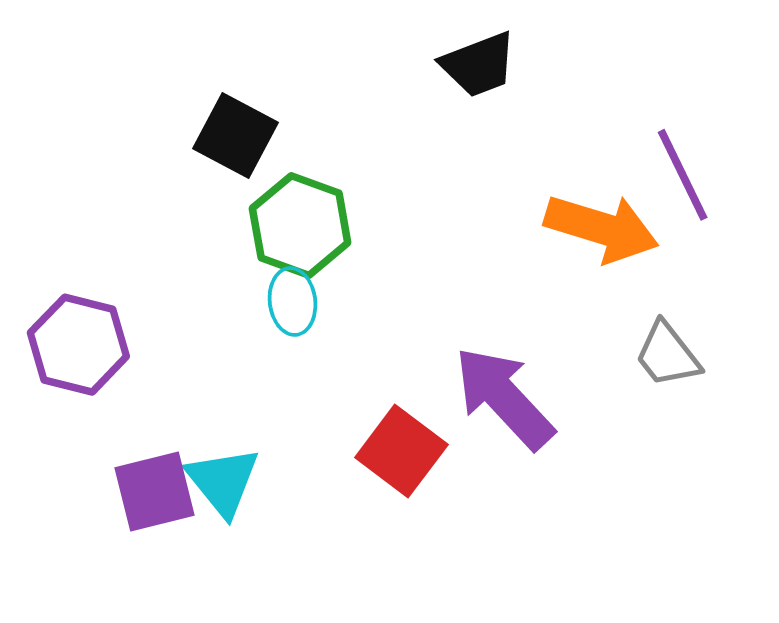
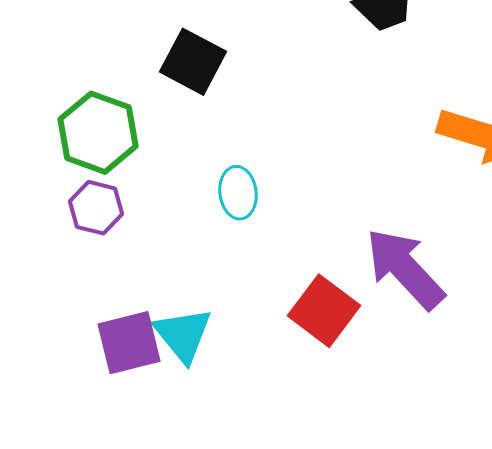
green hexagon: (300, 225) -> (98, 133), moved
purple hexagon: (78, 345) -> (96, 208), moved, size x0.7

